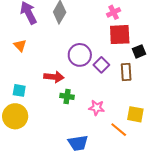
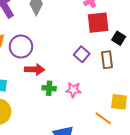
black square: (139, 51) -> (119, 38), turned -32
purple circle: (80, 55) -> (21, 47), moved
pink star: (97, 108) -> (73, 90), moved

